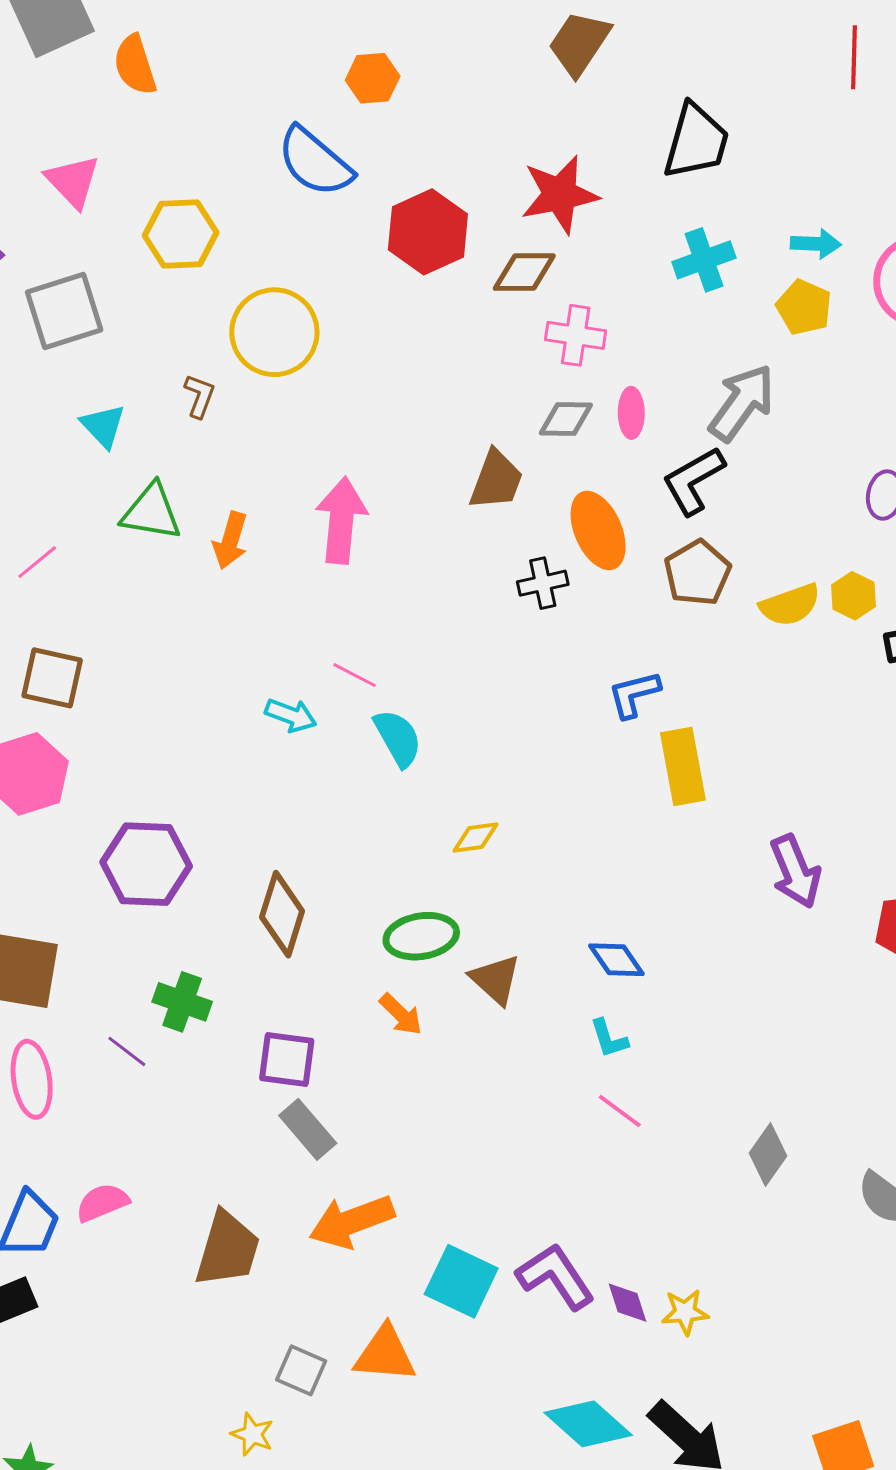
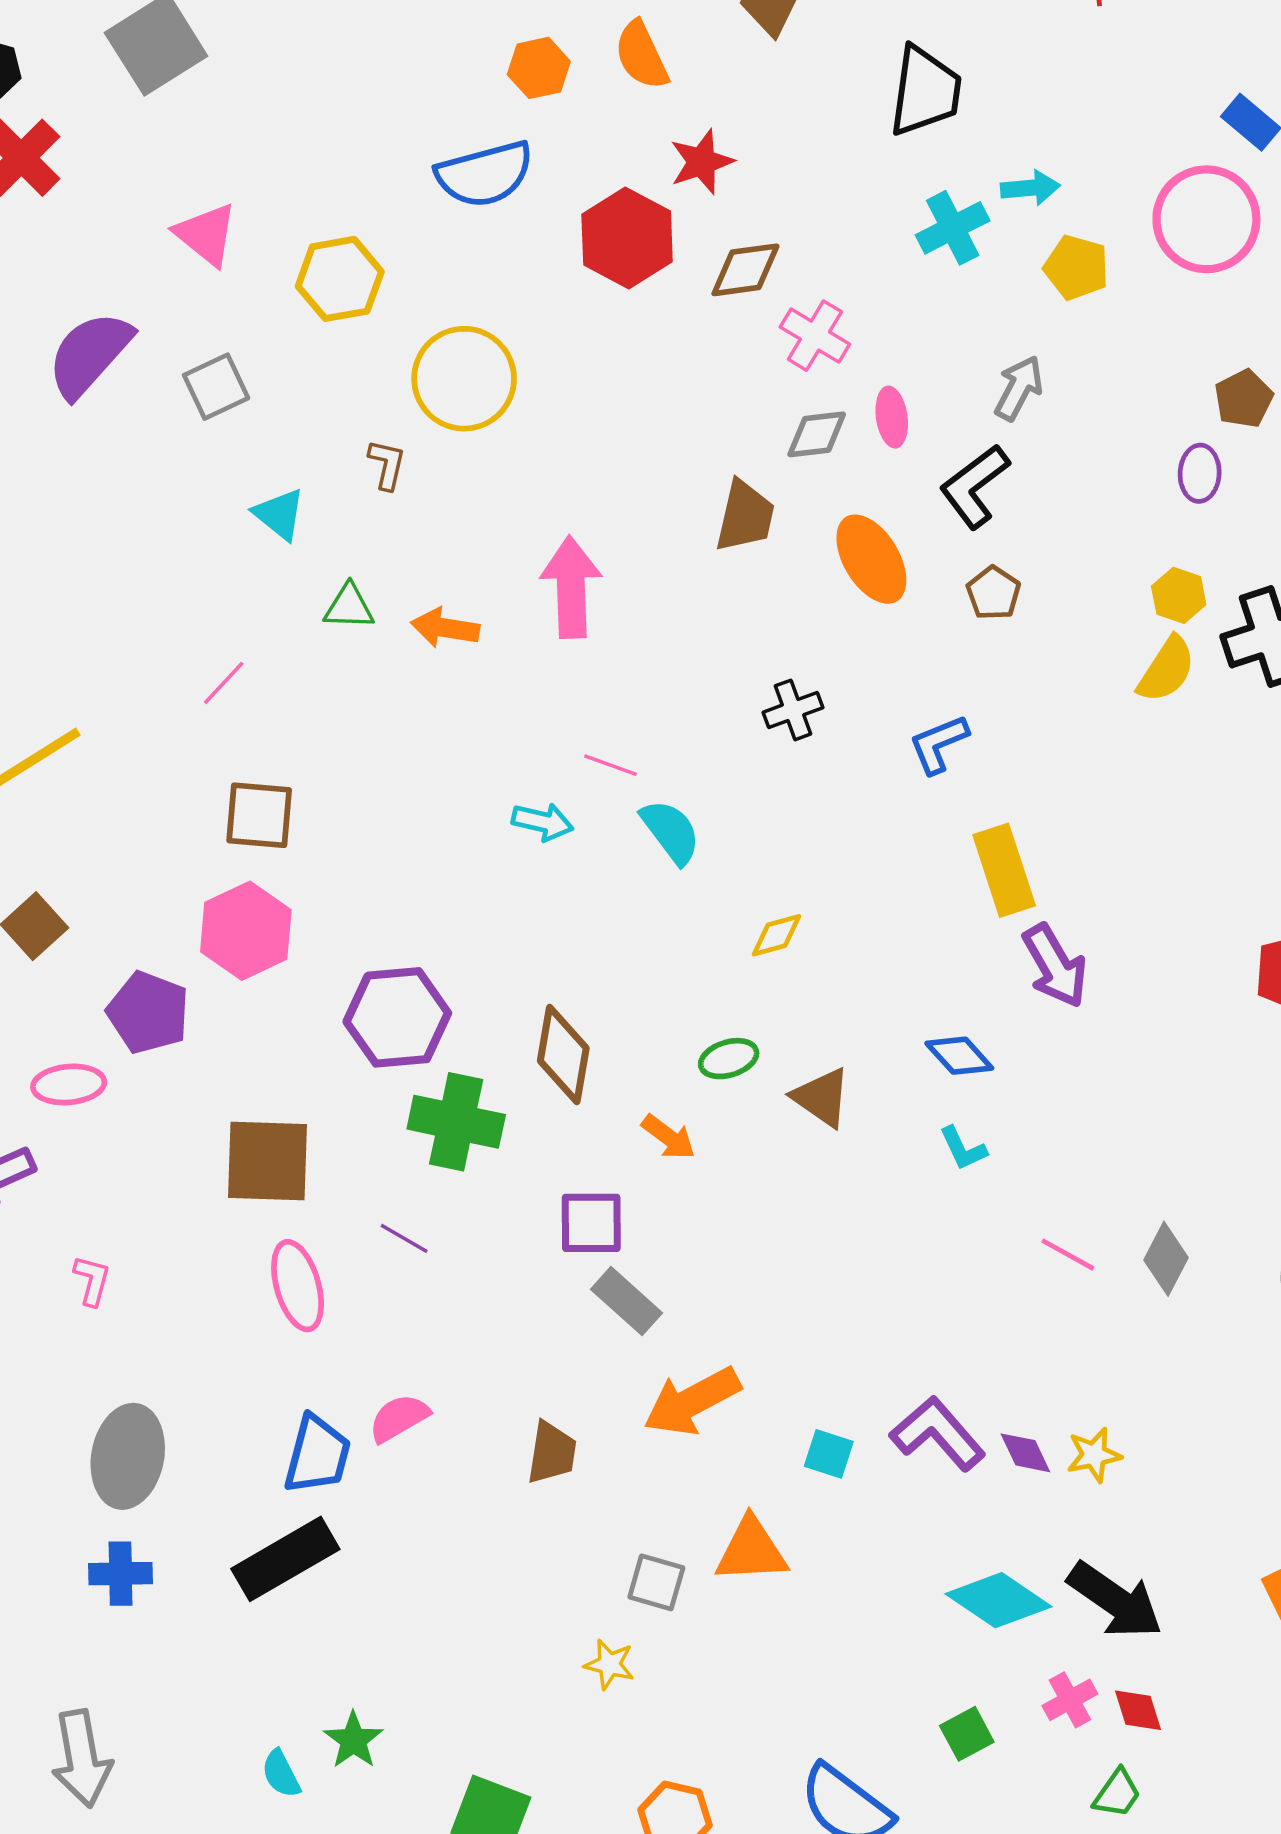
orange semicircle: (135, 65) -> (641, 55), moved
blue semicircle: (315, 162) -> (485, 174), turned -48
red star: (560, 195) -> (702, 162), moved, size x0.7
cyan arrow: (816, 244) -> (1030, 188), moved
gray square: (64, 311) -> (216, 387), size x0.7
pink cross: (576, 335) -> (815, 336), turned 30
gray arrow: (742, 403) -> (1019, 388), size x0.7
green triangle: (151, 512) -> (349, 607), size x0.7
orange arrow: (230, 540) -> (445, 628), turned 90
brown pentagon: (697, 573) -> (993, 593), size x0.7
black cross: (543, 583) -> (793, 710), moved
yellow semicircle: (790, 605) -> (1166, 669), moved, turned -30
yellow rectangle: (683, 766) -> (1004, 870), moved
purple arrow: (795, 871) -> (1055, 966), moved
green ellipse: (421, 936) -> (729, 1059), size x0.7
green cross: (182, 1002) -> (456, 1122), moved, size x1.4
orange arrow: (401, 1014) -> (668, 1137), moved
pink line: (620, 1111) -> (1068, 1255), moved
brown trapezoid: (227, 1249) -> (552, 1453), size x0.7
cyan square: (461, 1281) -> (829, 1454), size x0.6

